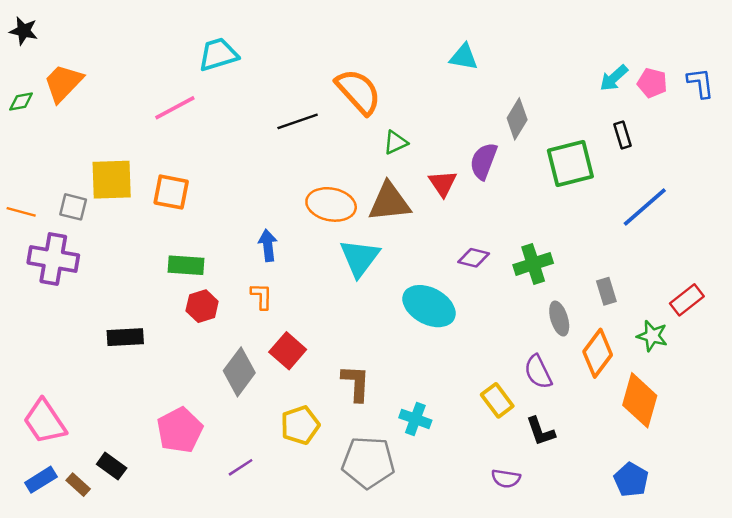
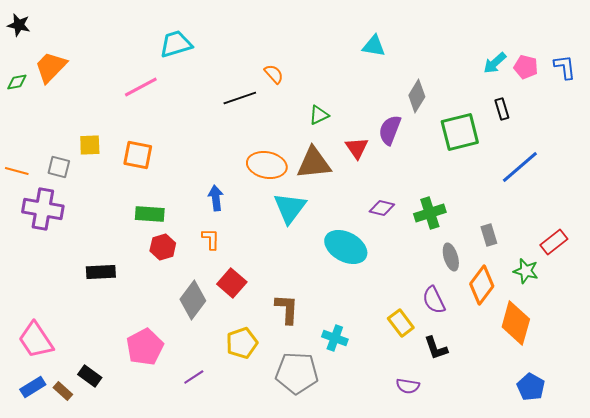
orange semicircle: (358, 92) -> (274, 74), moved, size x0.5
yellow square: (112, 180) -> (90, 145), size x0.6
blue pentagon: (631, 480) -> (531, 387), moved

